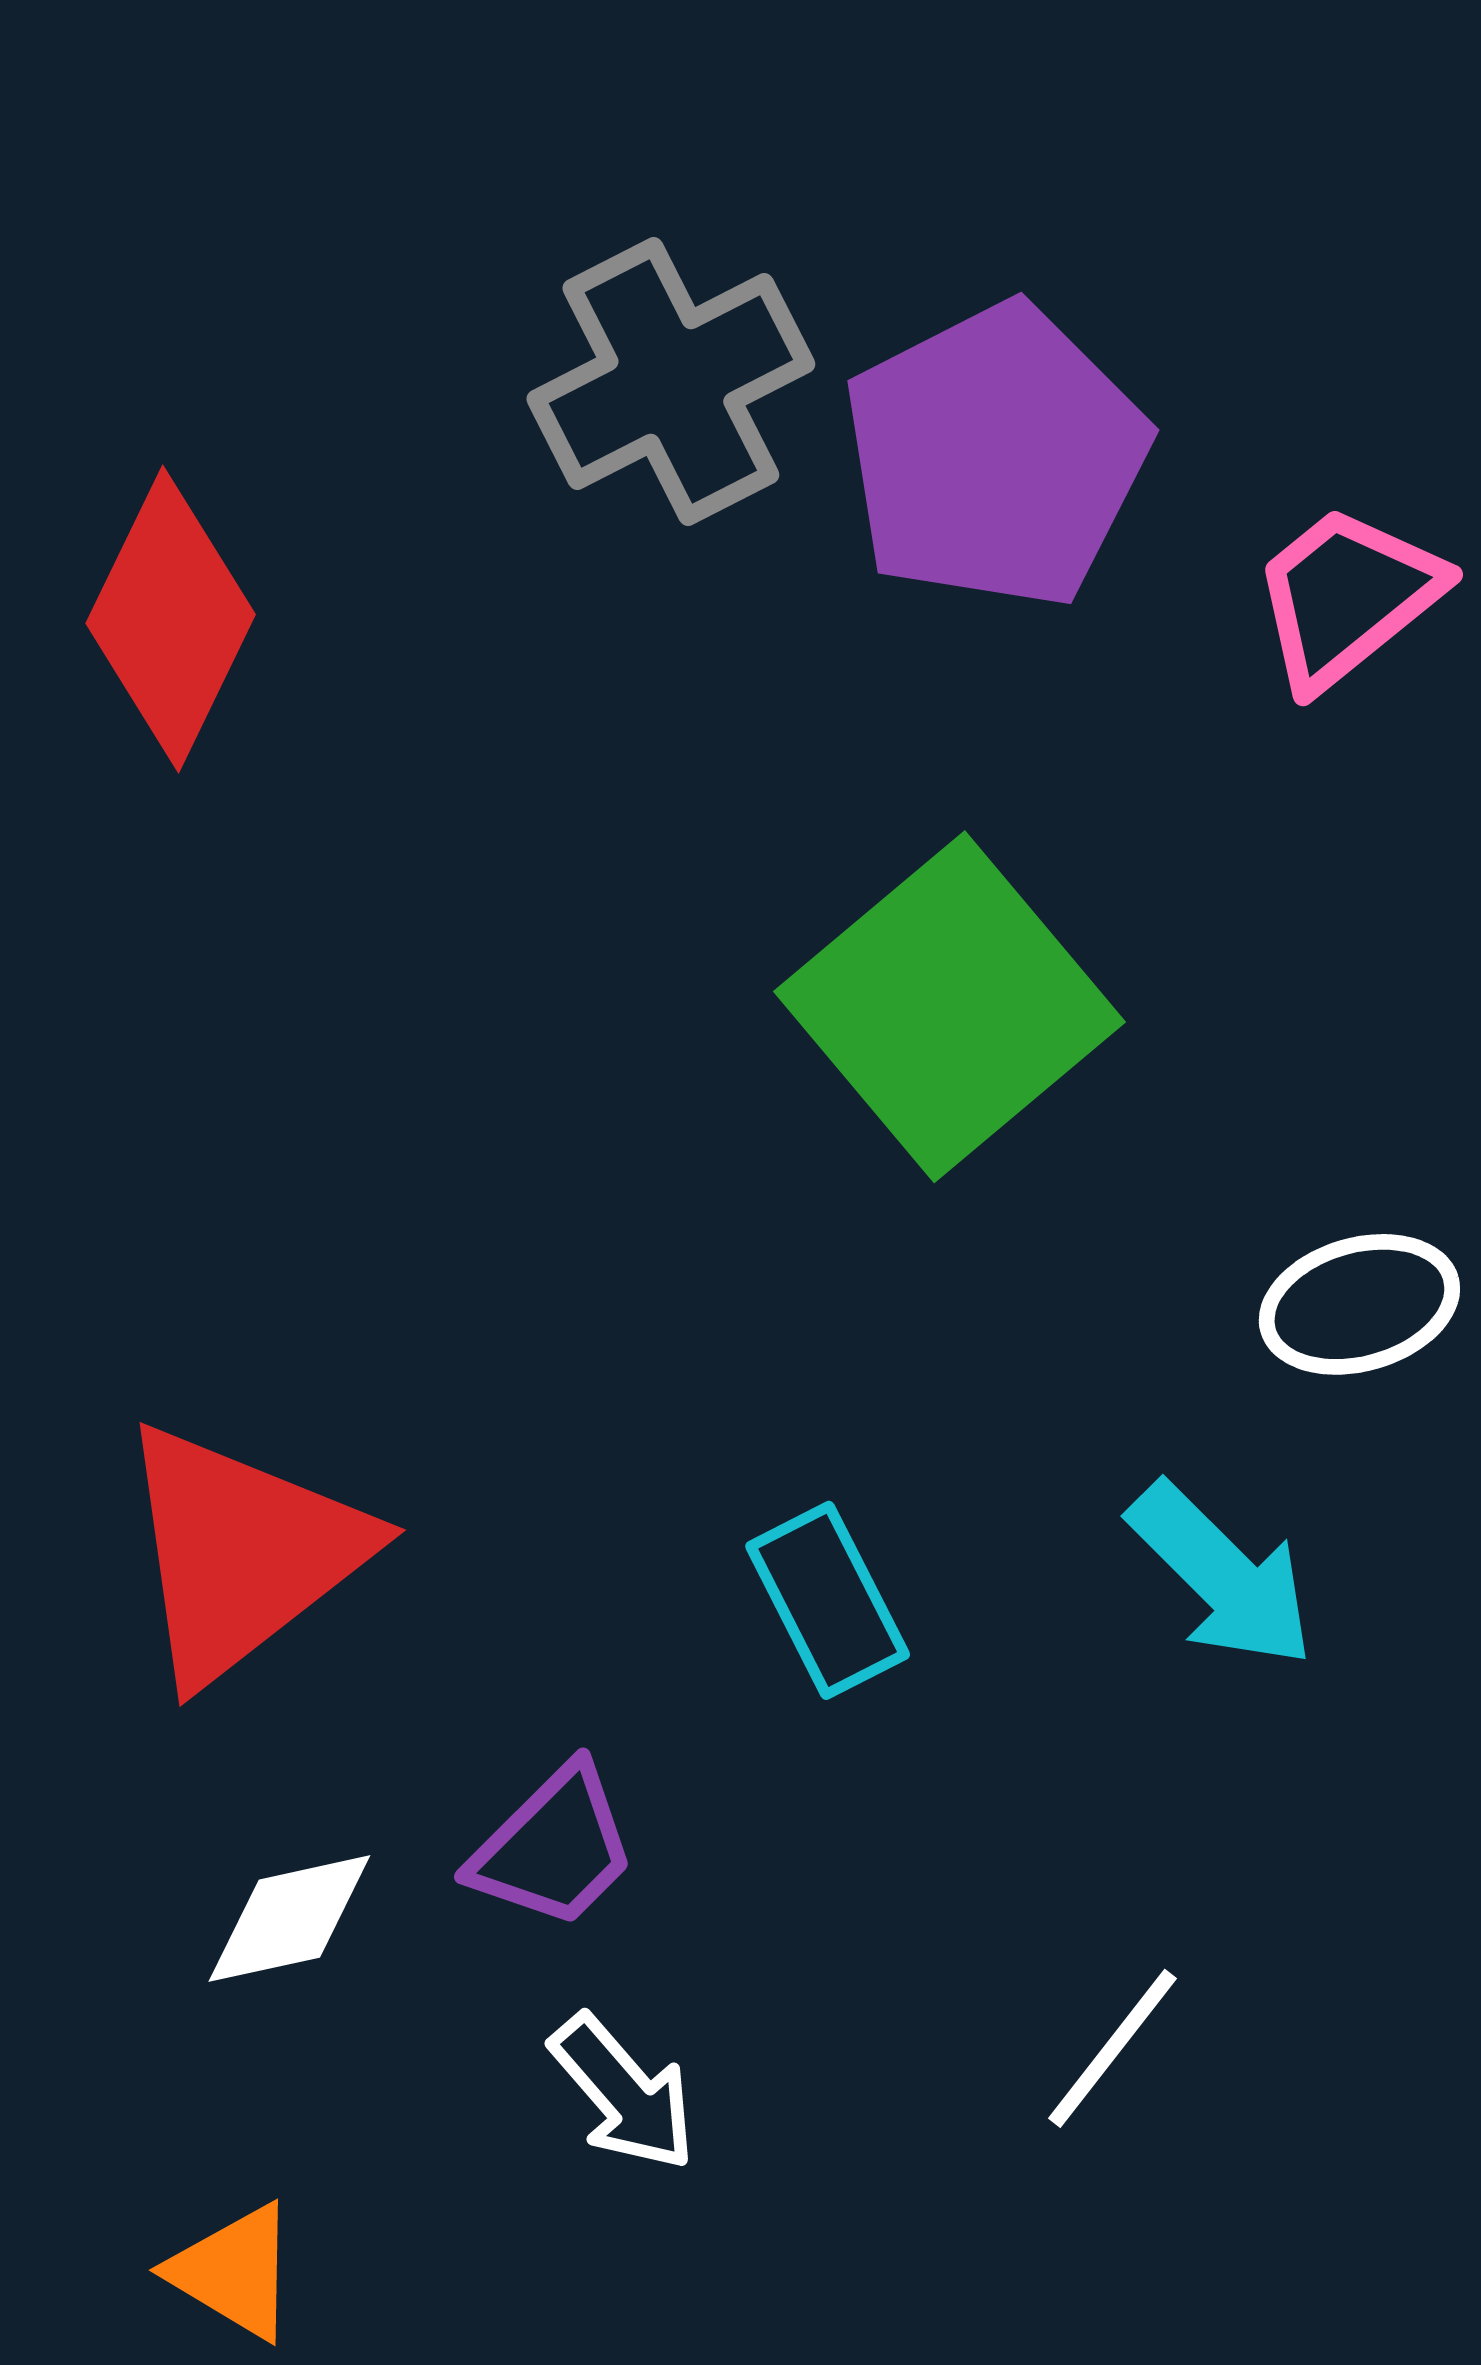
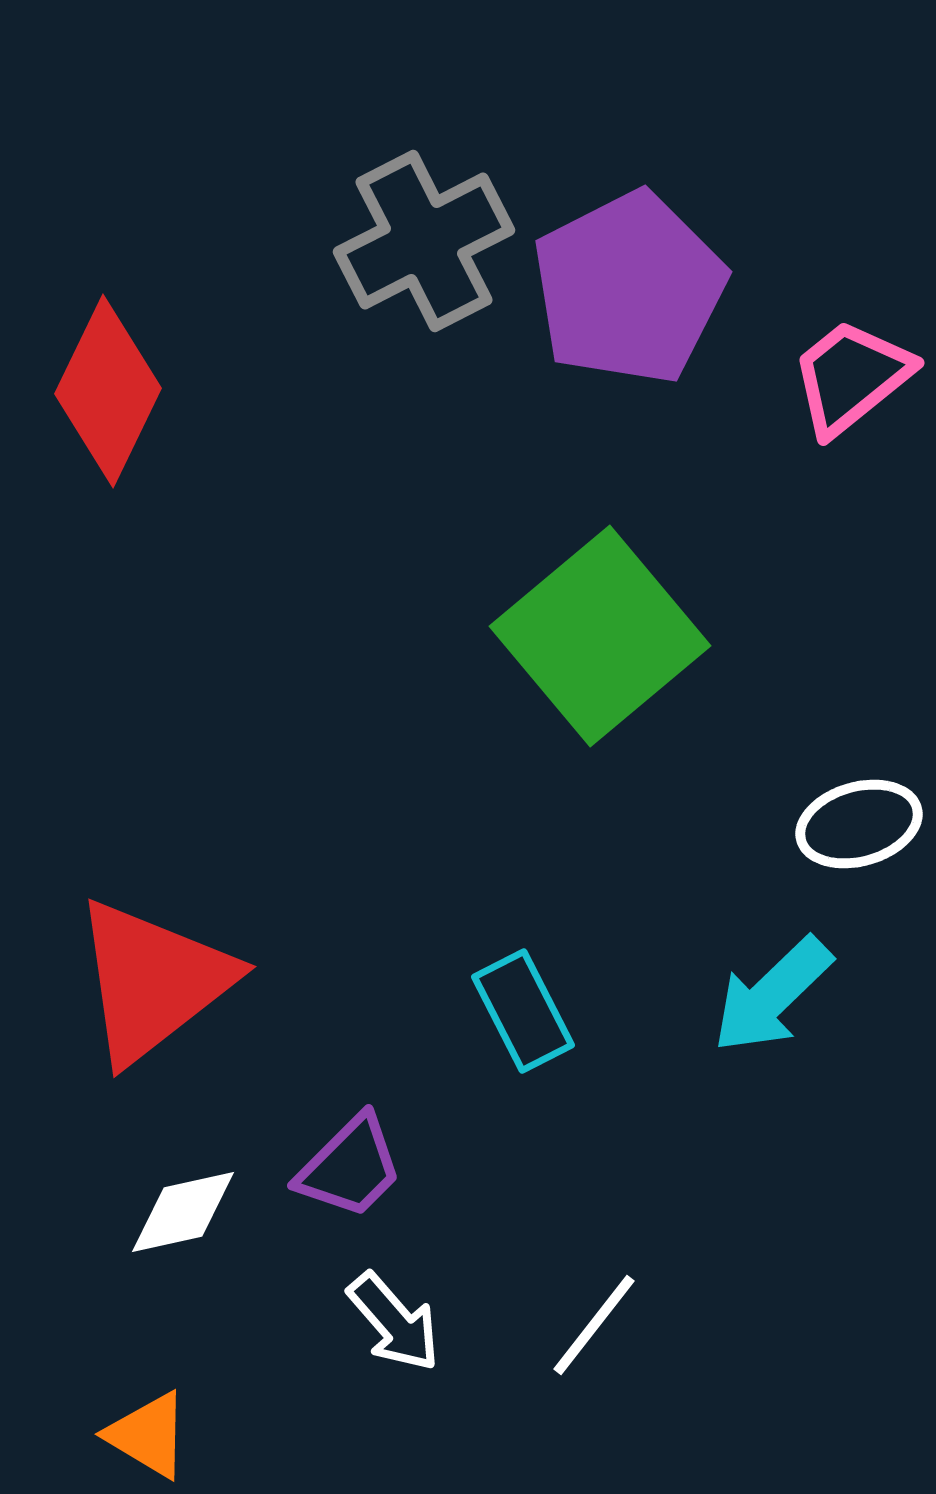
cyan arrow: (1222, 1575) -> (772, 995), turned 91
white line: (1113, 2048) -> (594, 1325), moved

